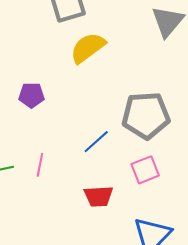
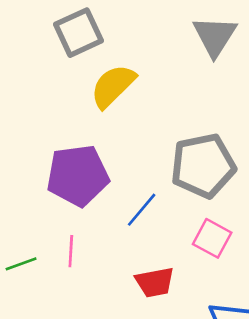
purple pentagon: (31, 95) -> (78, 176), moved, size x1.8
pink square: (145, 170) -> (212, 238), turned -32

